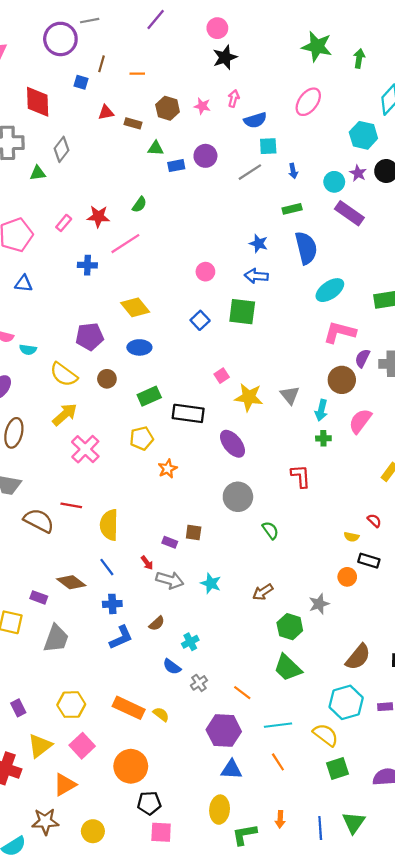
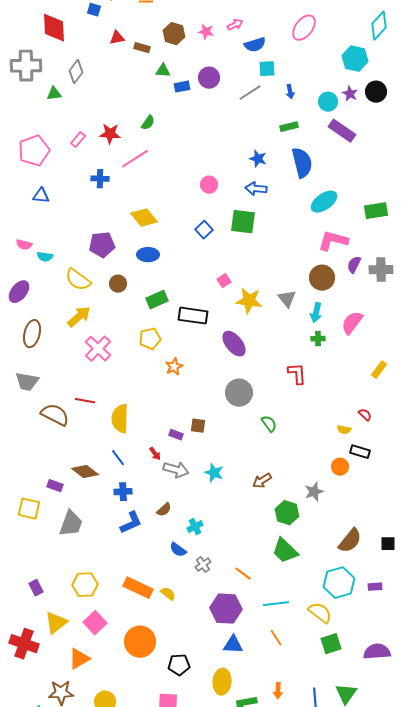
pink arrow: (234, 98) -> (235, 25), turned 49
brown circle: (342, 380) -> (322, 278), moved
black pentagon: (149, 803) -> (179, 665), moved

